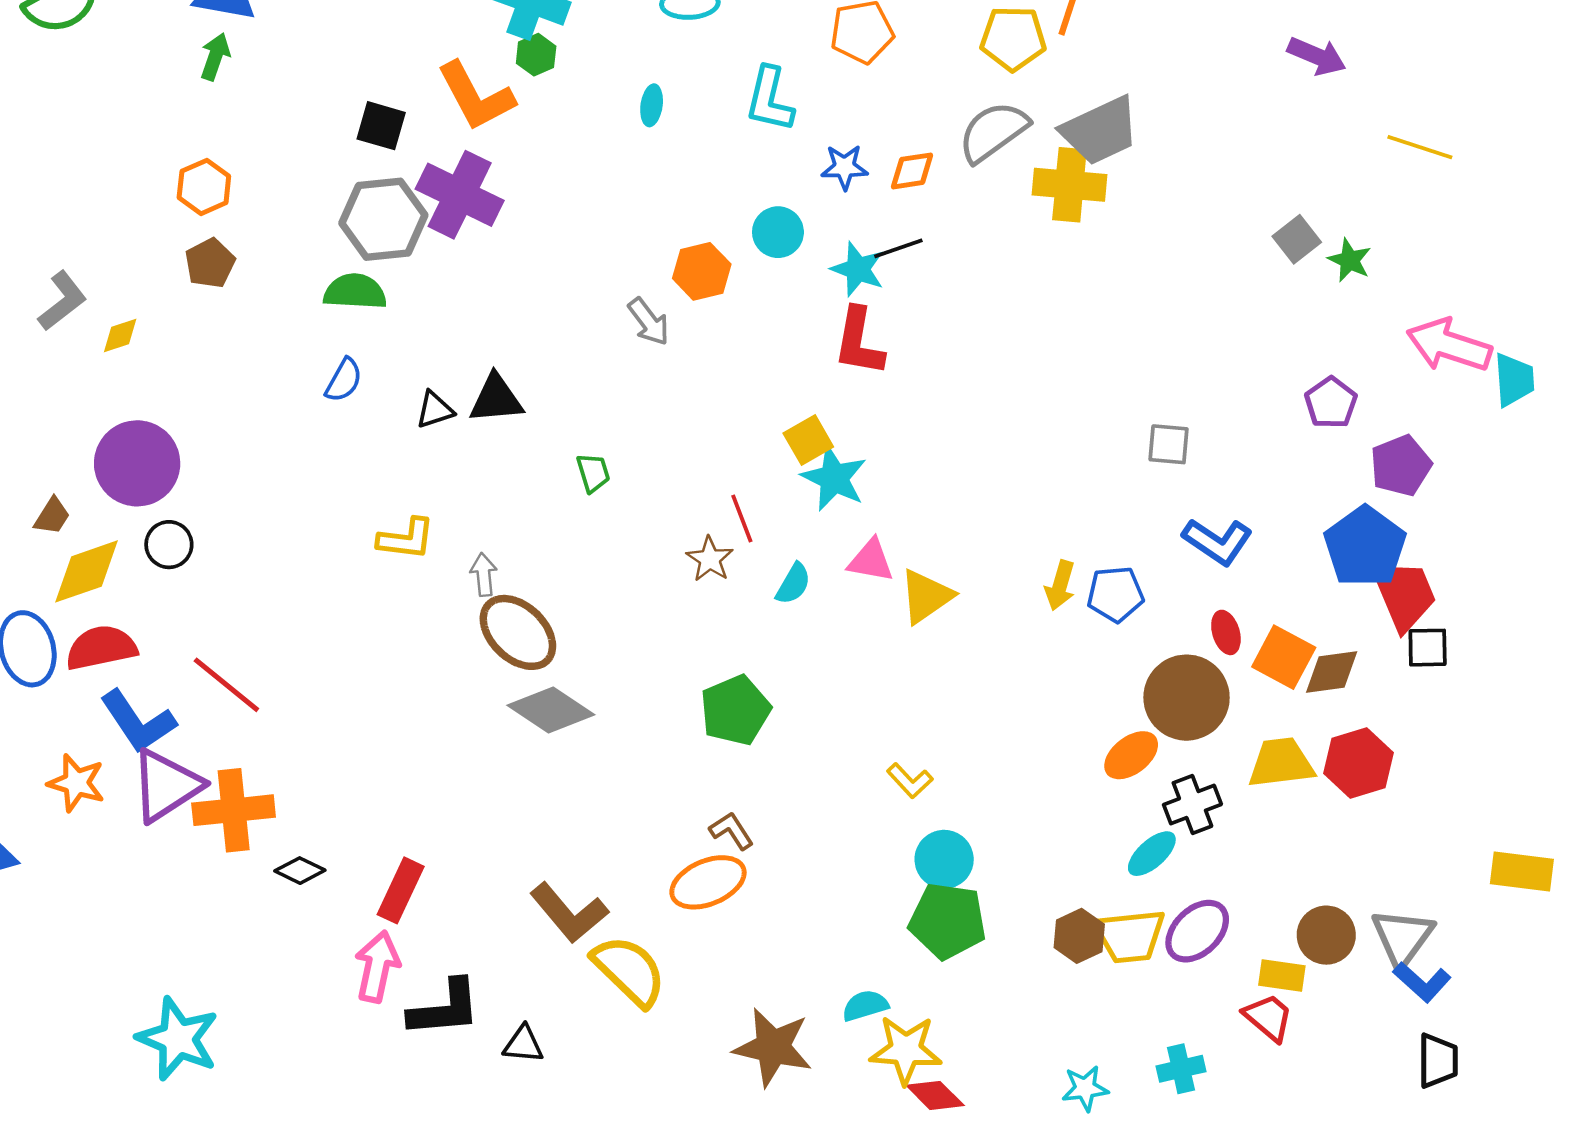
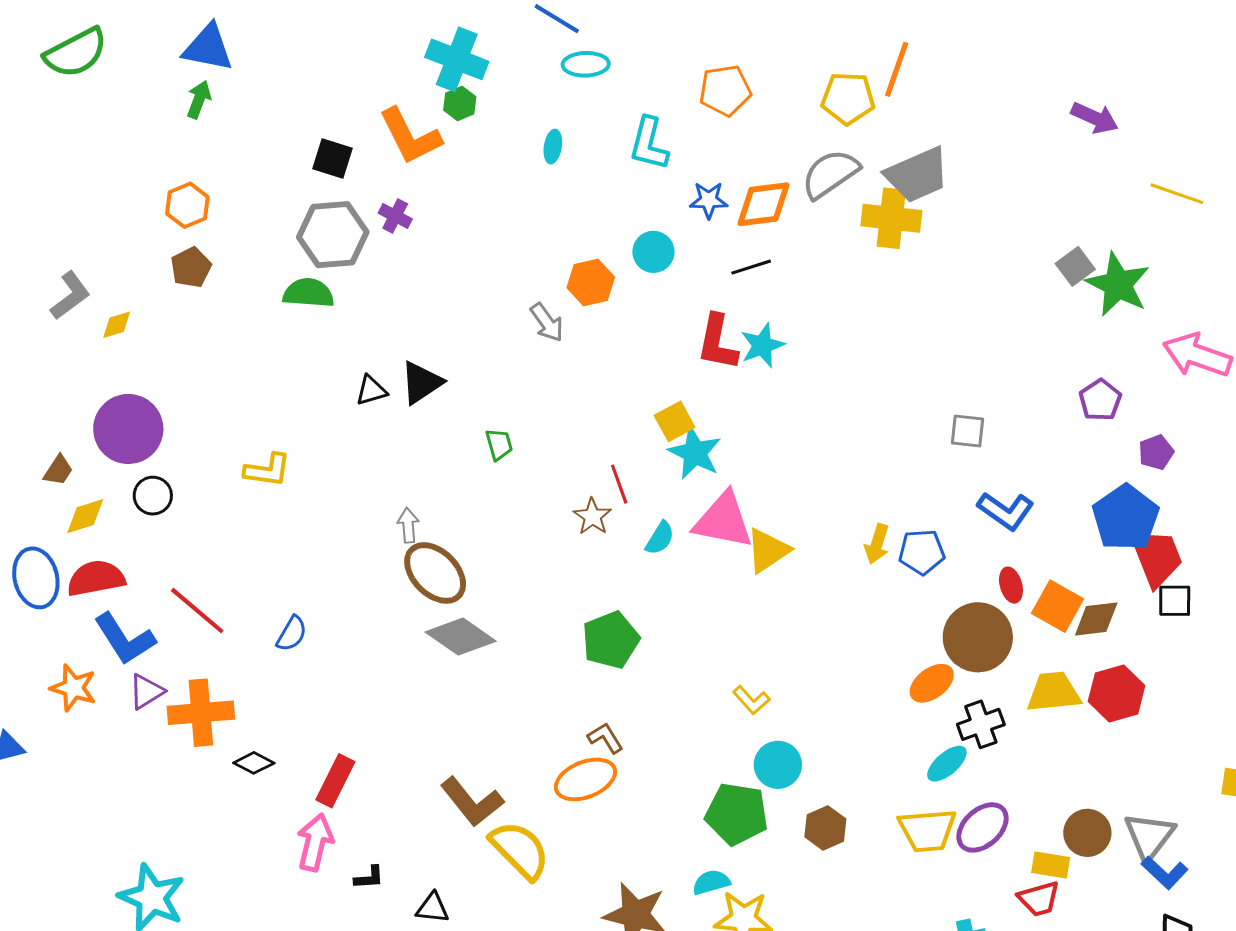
orange diamond: (912, 171) -> (764, 204), size x1.5
purple cross: (460, 195) -> (395, 216), size x0.5
green star: (1350, 260) -> (1118, 284), size x1.8
cyan star: (858, 269) -> (762, 345), moved, turned 30
blue semicircle: (344, 380) -> (292, 634), moved
black triangle: (496, 399) -> (421, 383), turned -30
purple pentagon: (1401, 466) -> (1156, 452), size x0.7
yellow L-shape: (406, 539) -> (267, 470), moved
pink triangle: (871, 561) -> (723, 521), size x1.6
yellow diamond: (87, 571) -> (85, 516), size x0.7
purple triangle: (166, 786) -> (146, 691), size x0.6
green pentagon: (948, 921) -> (737, 814), moved
brown hexagon: (1079, 936) -> (825, 828), moved
black L-shape: (445, 1008) -> (369, 878), size x0.5
red trapezoid: (1268, 1017) -> (1039, 899), turned 123

